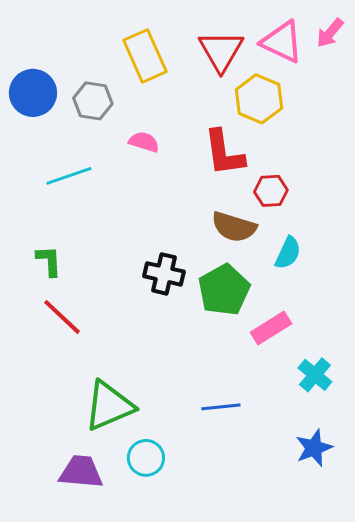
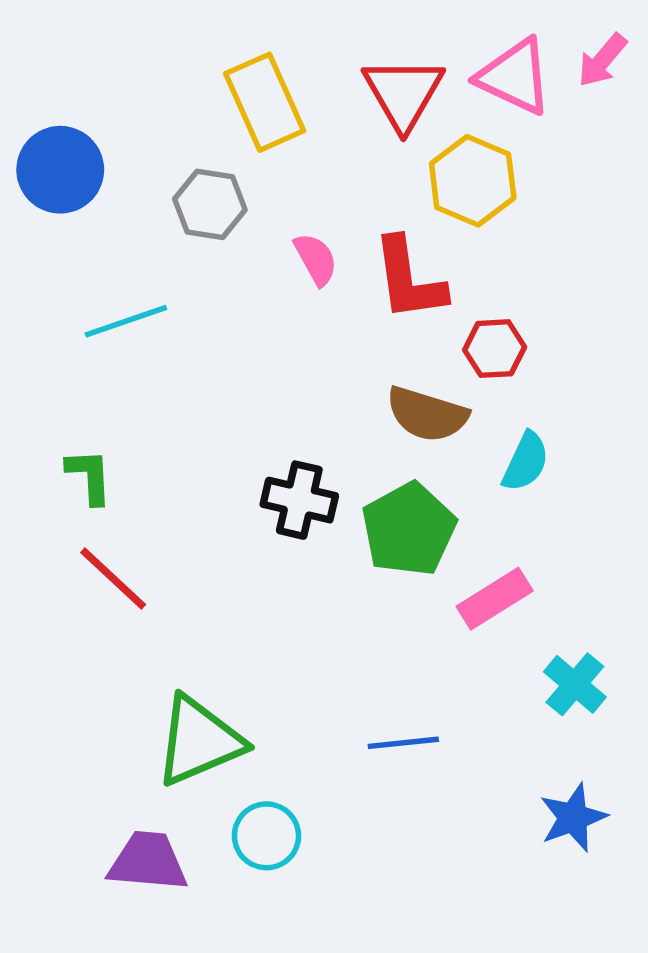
gray hexagon: (93, 101) -> (210, 204), moved
pink semicircle: (144, 142) -> (316, 259), moved, turned 44

